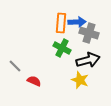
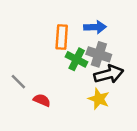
orange rectangle: (61, 23) -> (62, 37), moved
gray cross: (89, 33) -> (99, 54), moved

